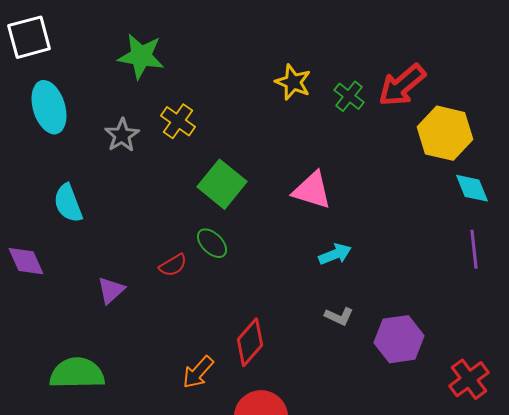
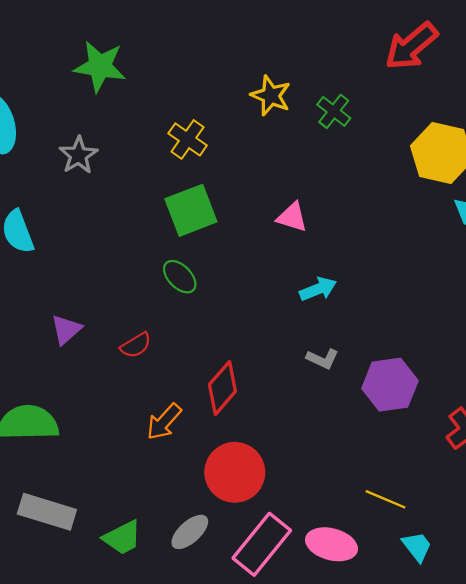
red arrow: (402, 85) -> (411, 46), moved
yellow cross: (178, 121) -> (188, 139), moved
green square: (222, 184) -> (191, 210), turned 30
pink triangle: (312, 190) -> (292, 217), size x0.7
red semicircle: (173, 265) -> (136, 345), moved

